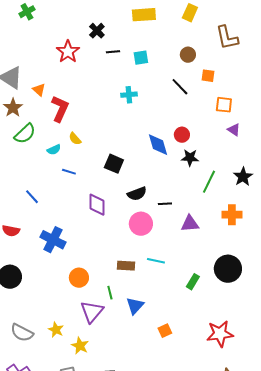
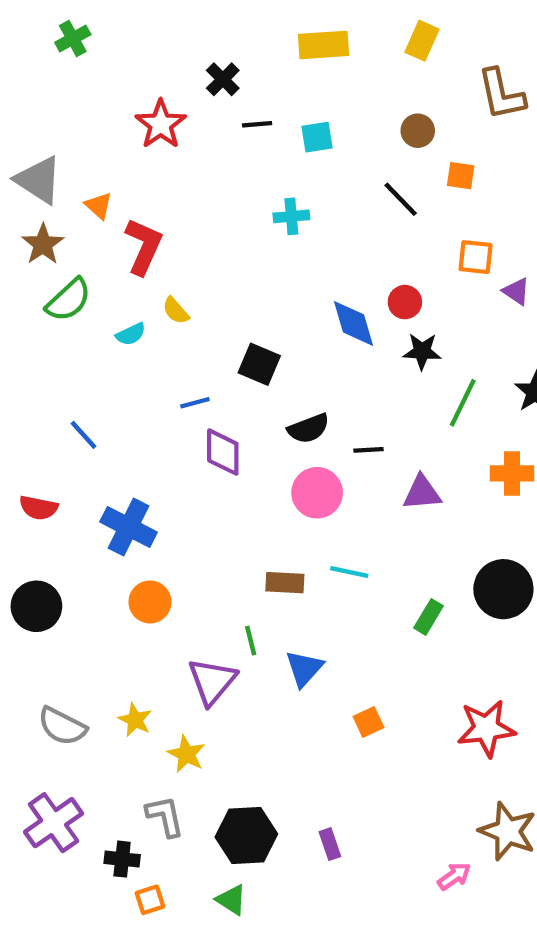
orange square: (224, 105) -> (476, 257), moved
blue line: (69, 172) -> (195, 403), moved, turned -32
orange circle: (79, 278) -> (150, 602), moved

